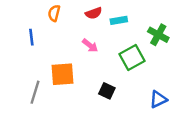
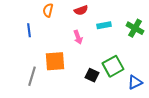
cyan rectangle: (119, 20) -> (104, 25), moved
pink arrow: (90, 45) -> (78, 37), turned 32
green square: (132, 57) -> (113, 66), moved

